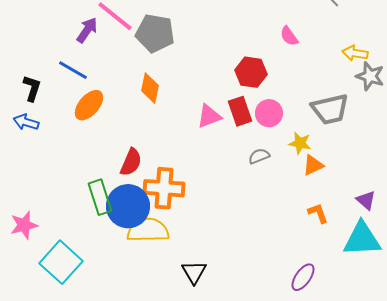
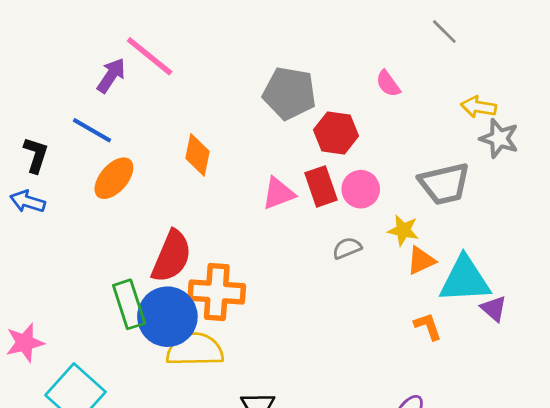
gray pentagon: (155, 33) -> (289, 93), moved
red semicircle: (131, 162) -> (172, 256), size x1.4
cyan triangle: (362, 239) -> (465, 280), moved

